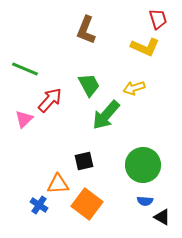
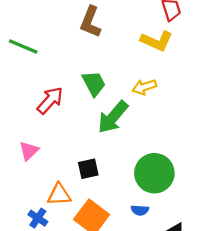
green line: (25, 69) -> (23, 47), moved
pink triangle: (24, 119) -> (29, 151), moved
blue semicircle: (145, 201) -> (140, 210), moved

